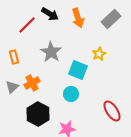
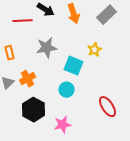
red line: (27, 25) -> (23, 21), turned 42
gray star: (51, 52) -> (47, 48), turned 30

